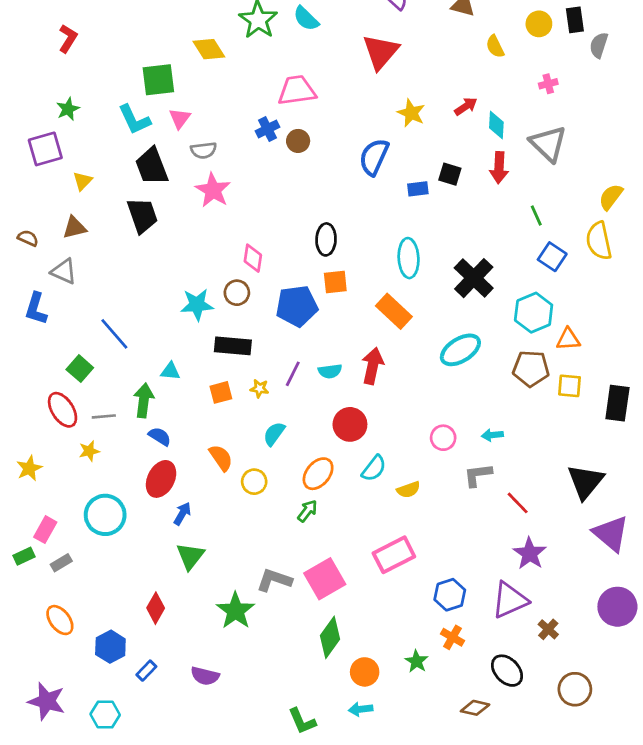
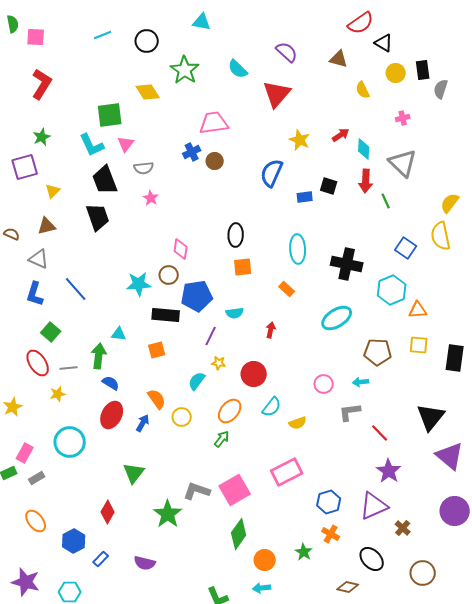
cyan semicircle: (306, 19) -> (238, 69), moved
red L-shape: (68, 39) -> (42, 84), size x1.4
pink star: (213, 190) -> (151, 198), size x0.6
green line: (536, 215) -> (386, 201), moved
black cross: (474, 278) -> (347, 264), turned -32
blue pentagon: (297, 306) -> (197, 296), moved
blue L-shape: (36, 309) -> (35, 294), moved
orange rectangle: (394, 311) -> (287, 289), size x0.6
blue line: (114, 334) -> (76, 289), moved
red arrow: (373, 366) -> (271, 330), size x0.6
brown pentagon: (531, 369) -> (378, 352), moved
cyan semicircle: (330, 371) -> (235, 313), moved
yellow star: (259, 388) -> (219, 363), moved
blue arrow: (182, 514) -> (143, 423), moved

